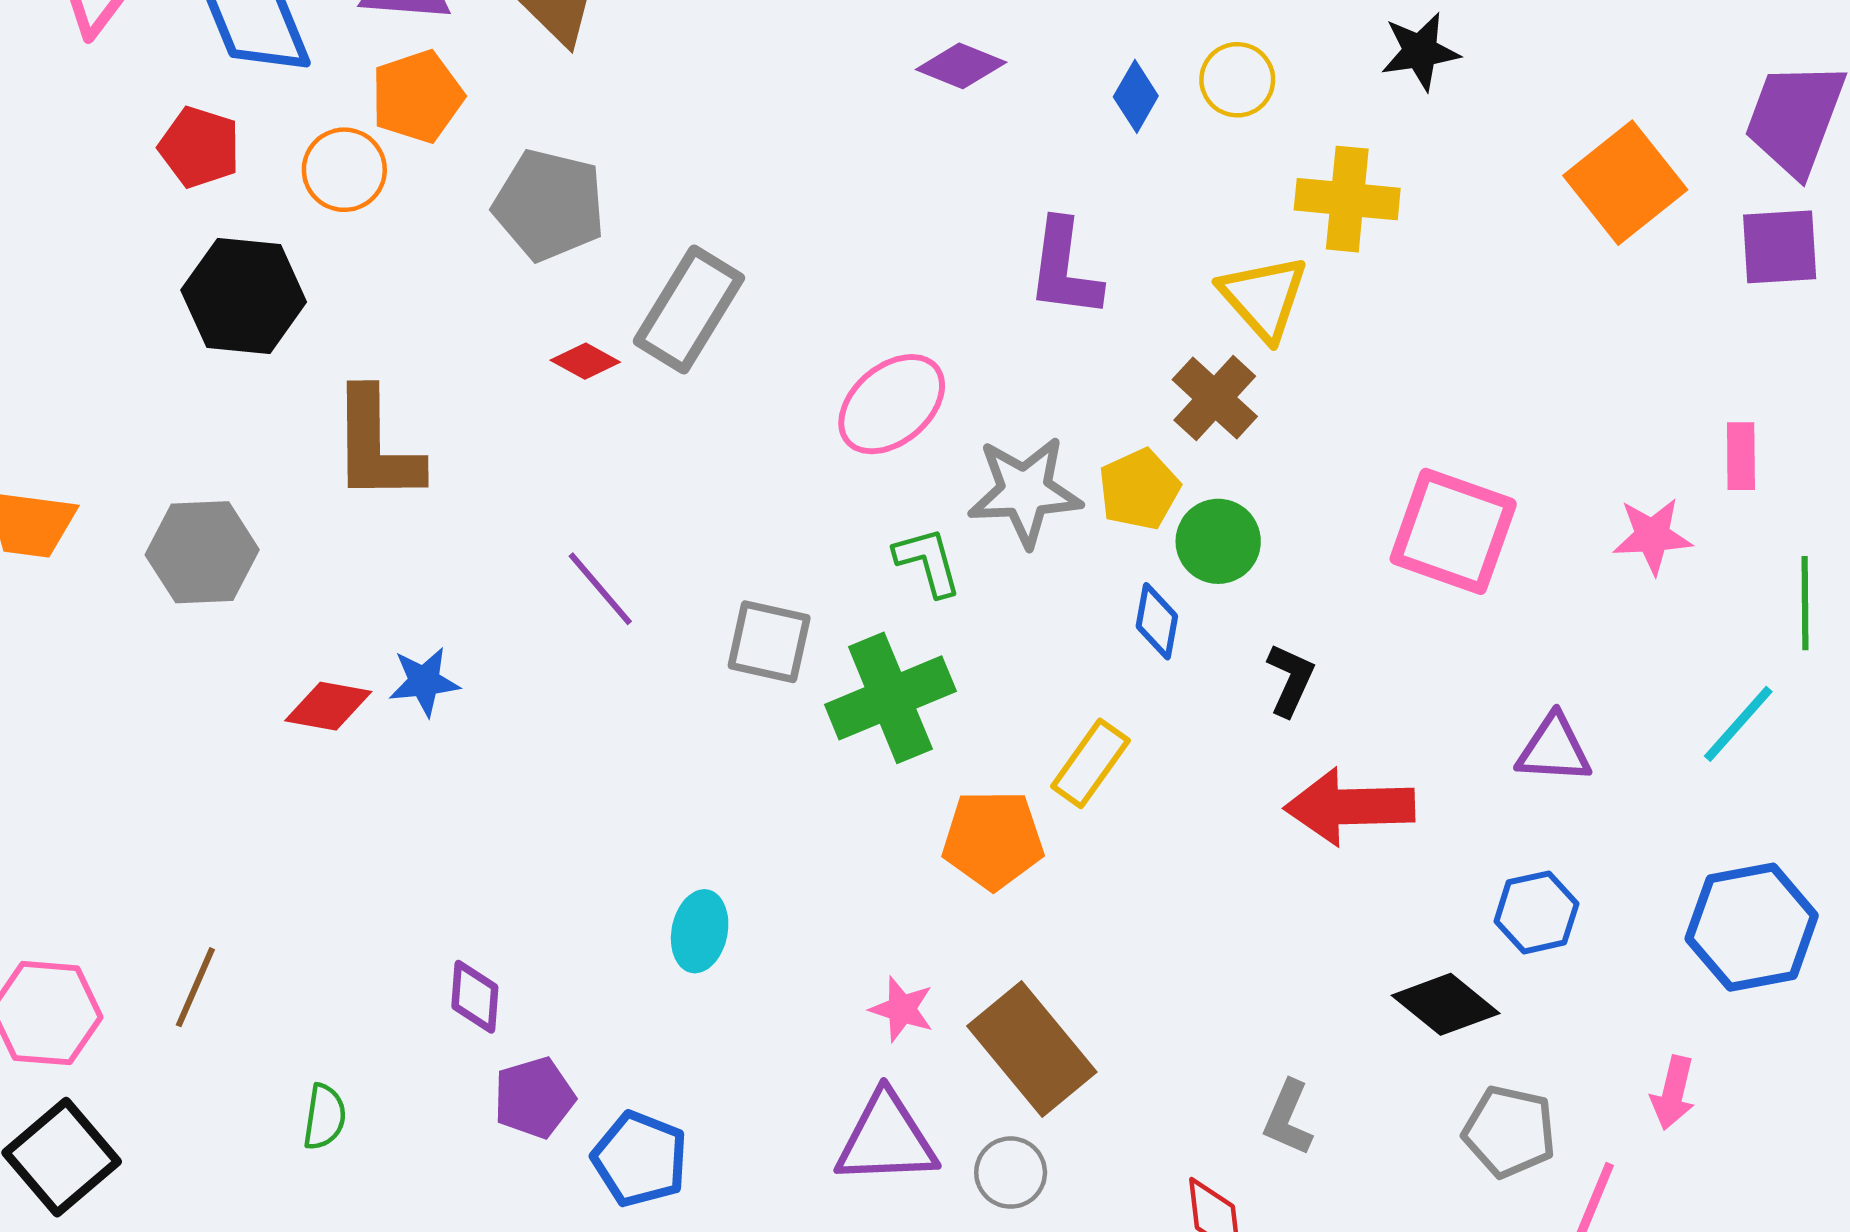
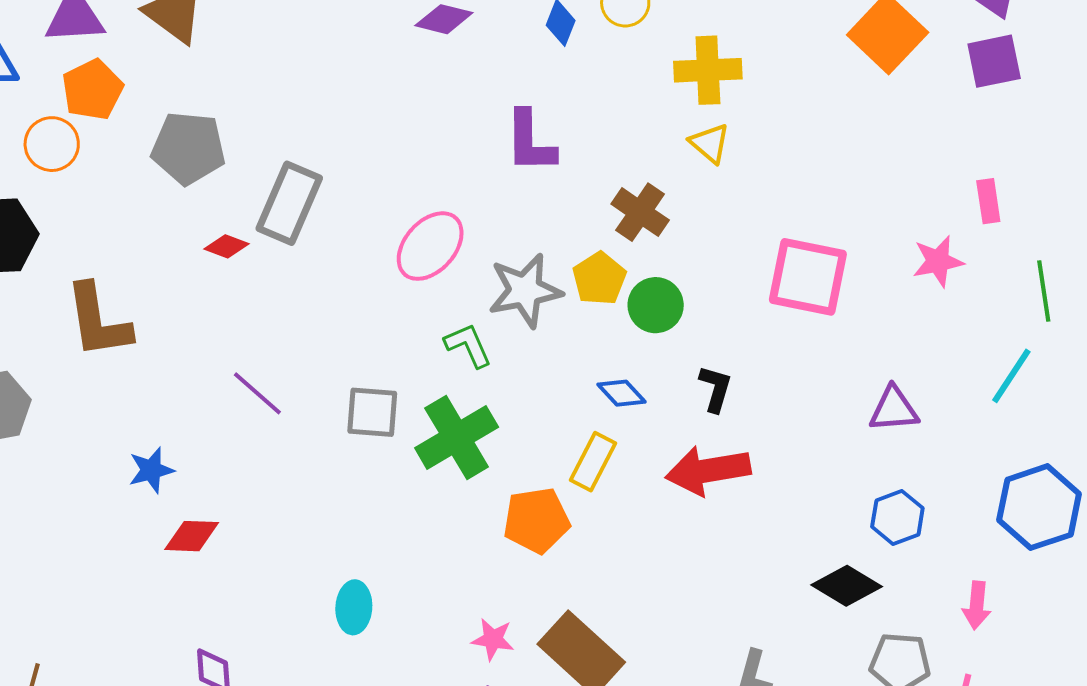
yellow triangle: (1264, 298) -> (710, 143), moved, size x0.7
blue diamond: (1157, 621) -> (622, 393), moved, turned -45
red diamond: (328, 706) -> (192, 536), moved
red arrow: (1350, 807) -> (708, 470), moved
pink arrow: (1673, 1093) -> (977, 605), moved

